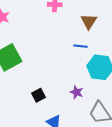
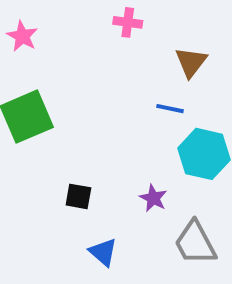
black square: (39, 95) -> (78, 196), turned 32

